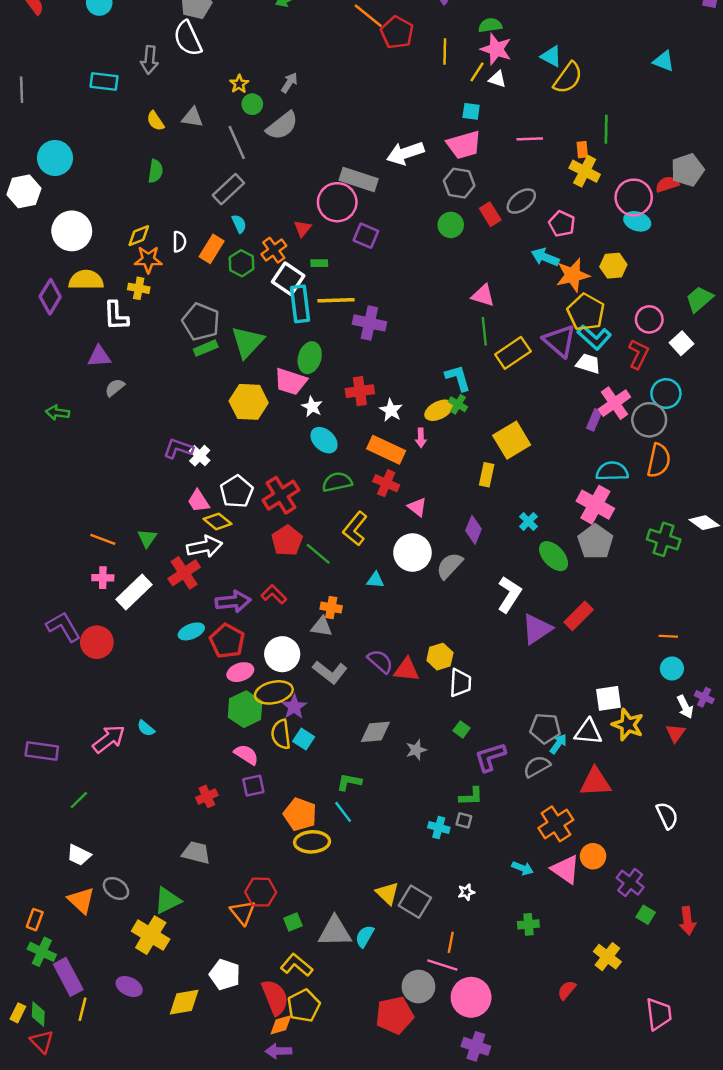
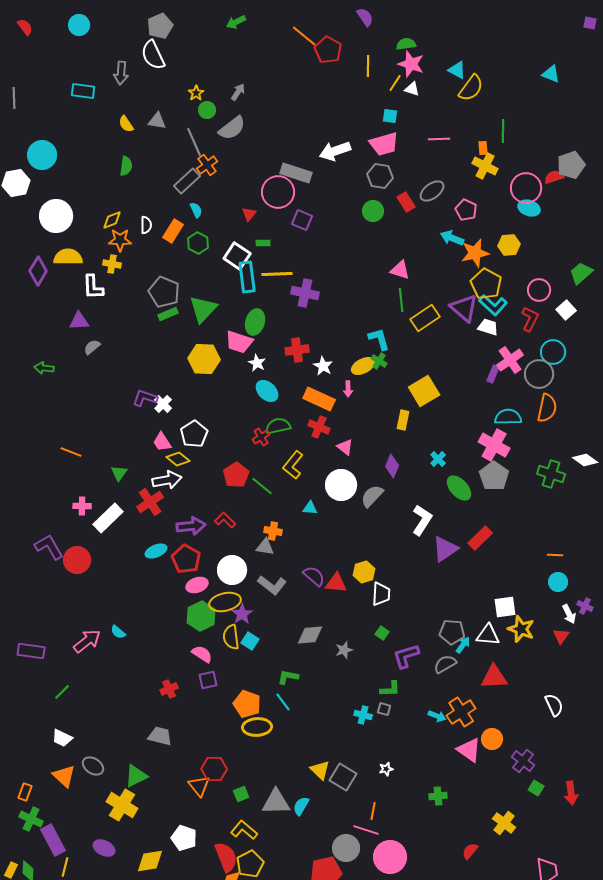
orange cross: (274, 250) -> (207, 165), moved
red cross: (281, 495) -> (261, 437), moved, size x0.6
orange line: (103, 539) -> (71, 452), moved
cyan arrow: (522, 868) -> (437, 716), moved

